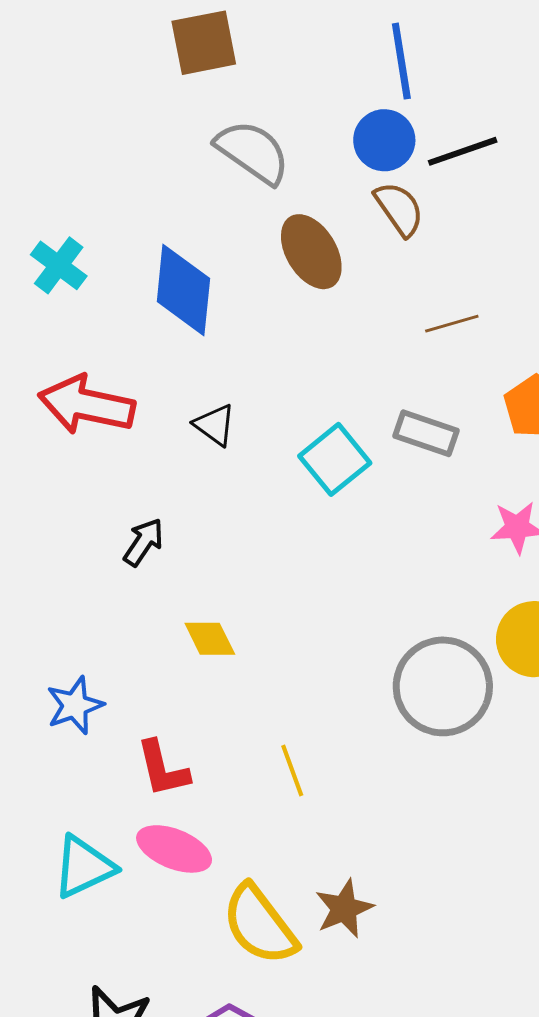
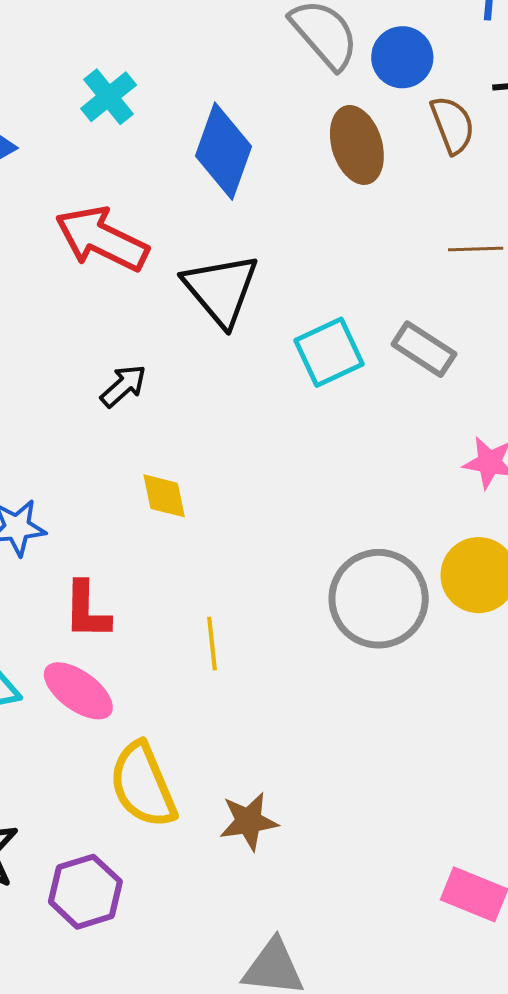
blue circle: (384, 140) -> (402, 57), moved
black triangle: (215, 425) -> (221, 290), size x1.8
brown star: (344, 909) -> (249, 821), moved

